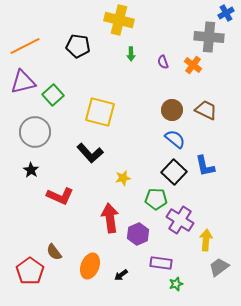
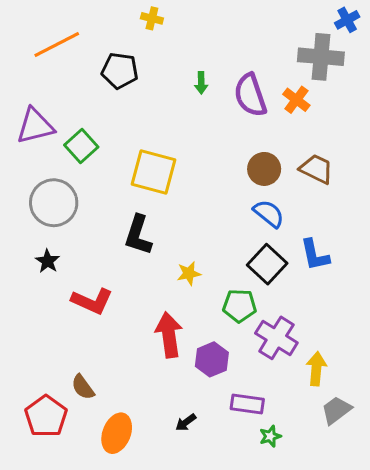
yellow cross: (119, 20) -> (152, 18), moved, size x0.5
orange line: (25, 46) -> (57, 44), moved
purple semicircle: (163, 62) -> (250, 95), size x2.0
black L-shape: (90, 153) -> (138, 235), turned 60
orange ellipse: (90, 266) -> (117, 433), moved

